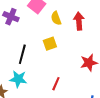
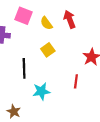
cyan star: (18, 79) -> (41, 91), moved
red line: (56, 84) -> (76, 81), moved

